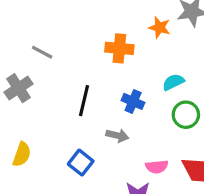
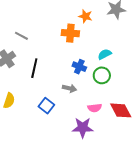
orange star: (159, 27) -> (85, 16), moved
black line: (84, 101) -> (34, 68), moved
green circle: (186, 115) -> (102, 75), moved

